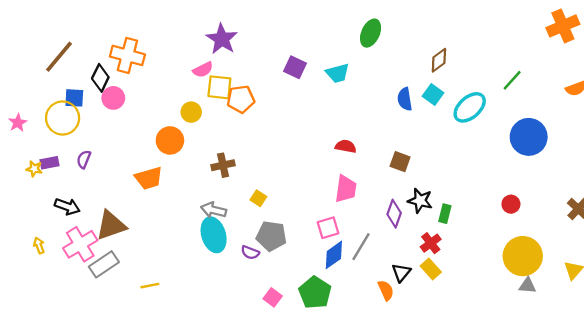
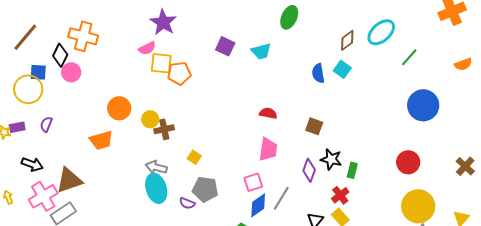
cyan ellipse: (470, 107) -> (381, 32), moved
yellow circle: (191, 112) -> (150, 119), moved
red circle: (511, 204) -> (408, 162), size x1.5

